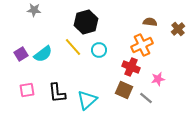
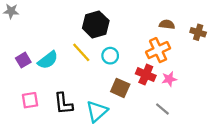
gray star: (34, 10) -> (11, 11), moved
brown cross: (178, 29) -> (198, 32), turned -32
pink star: (158, 79) -> (169, 79), moved
brown square: (124, 90) -> (120, 88), moved

